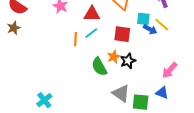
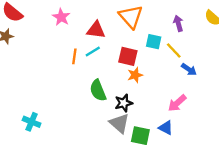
blue arrow: (150, 29) -> (189, 69), moved
orange star: (114, 57) -> (135, 75), moved
black star: (128, 61) -> (124, 103), moved
cyan cross: (44, 100) -> (32, 122), turned -35

